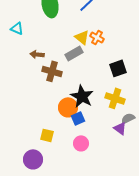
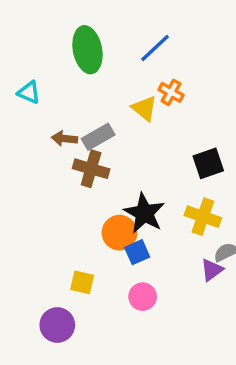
orange cross: (97, 37) -> (171, 92), moved
gray rectangle: (74, 53) -> (98, 137), moved
purple triangle: (120, 128) -> (212, 270), turned 48

